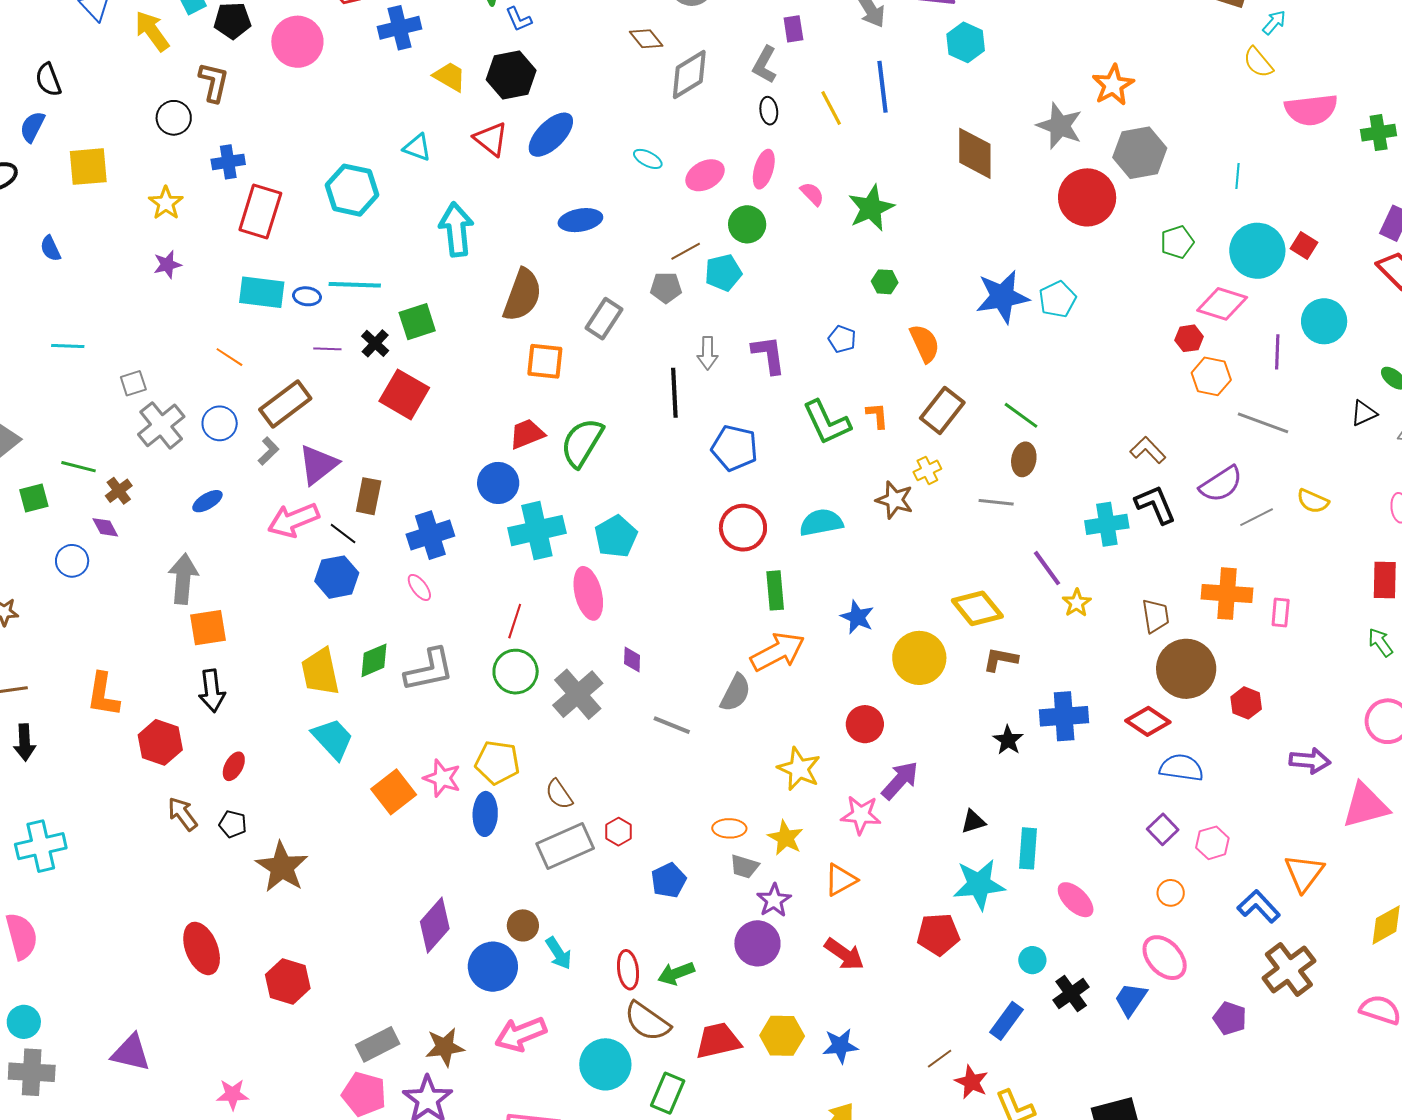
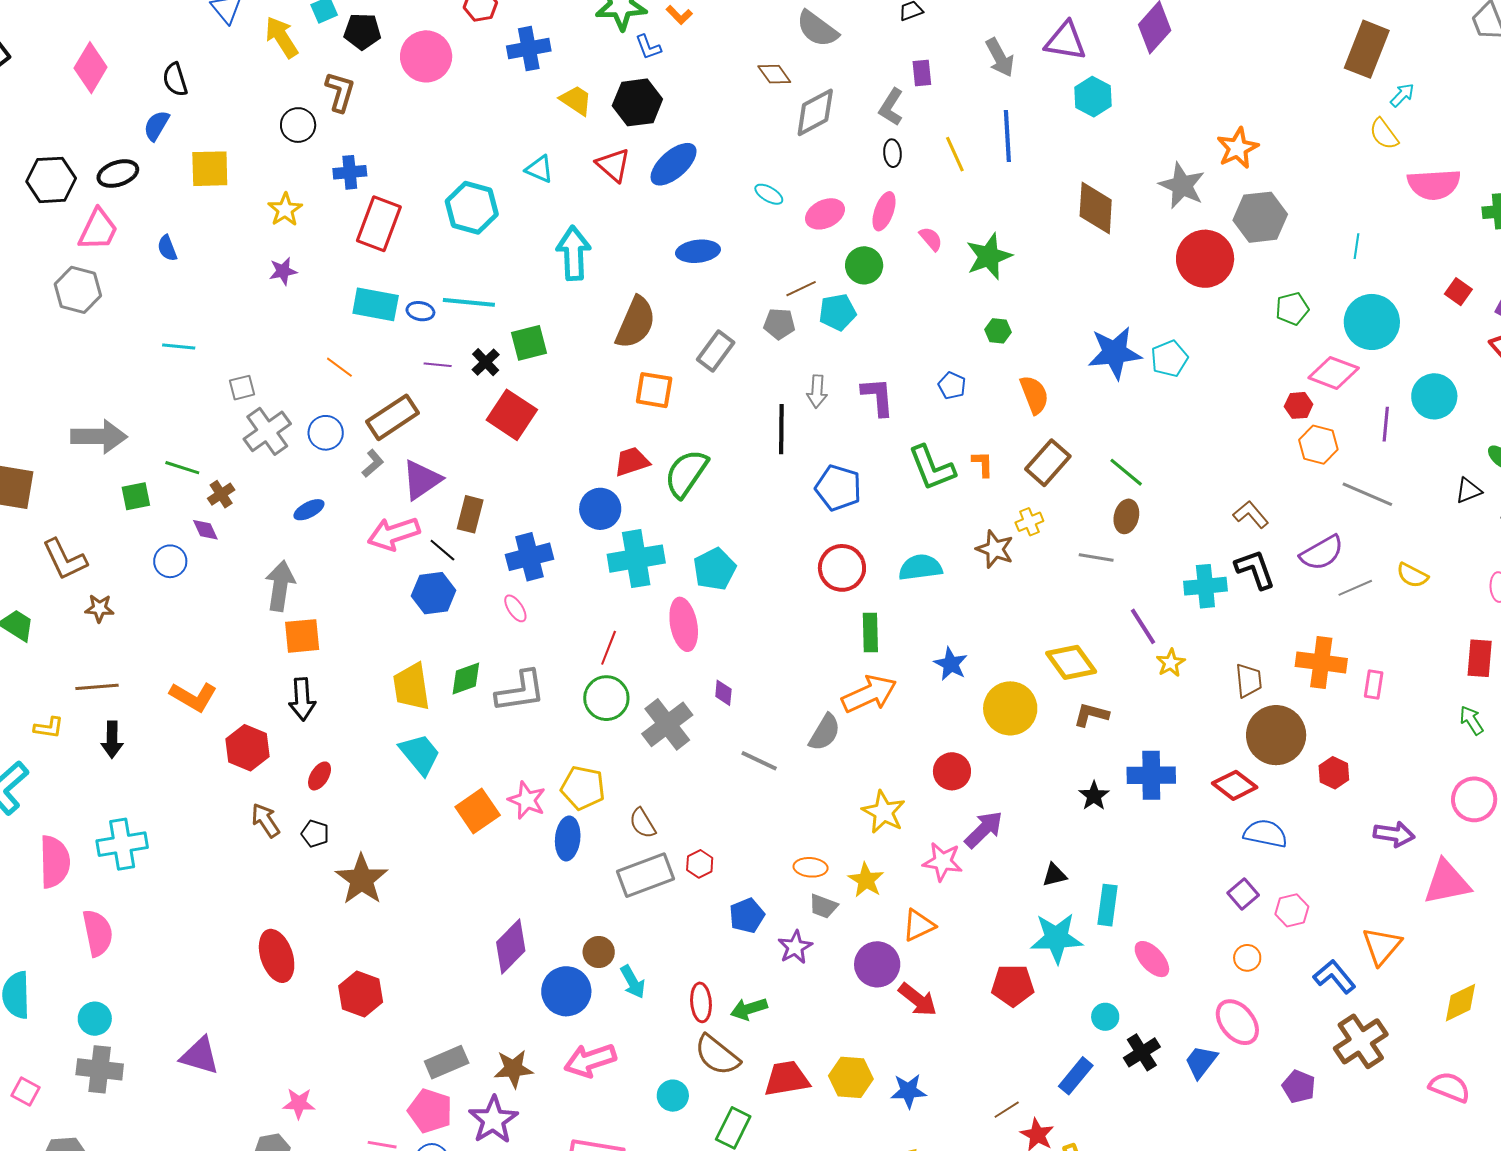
red square: (1304, 245) -> (1458, 292), moved
orange L-shape: (103, 695) -> (193, 697), turned -72
purple star: (774, 900) -> (795, 947), moved
purple circle: (757, 943) -> (877, 964), moved
cyan circle: (605, 1064) -> (673, 1096), size x0.6

